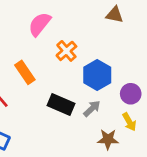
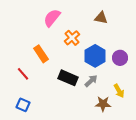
brown triangle: (115, 15) -> (101, 18), moved
purple circle: (131, 94) -> (120, 58), moved

